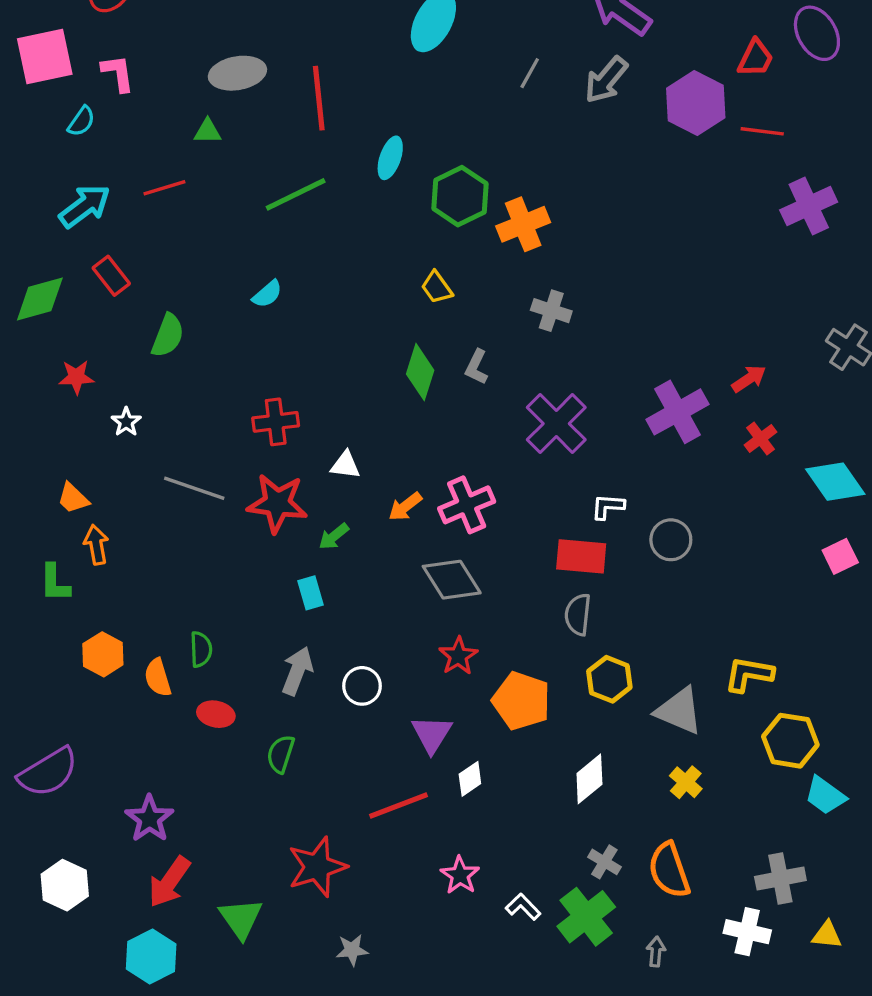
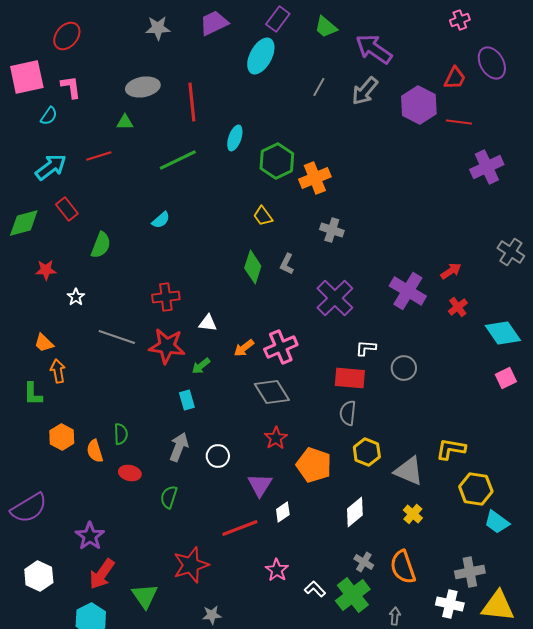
purple cross: (677, 412) -> (408, 291), turned -30
yellow triangle: (827, 935) -> (498, 606), size x1.8

